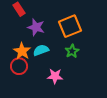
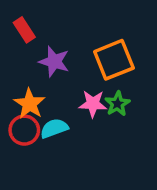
cyan semicircle: (41, 50) -> (54, 128), moved
pink star: (55, 76) -> (93, 104), moved

